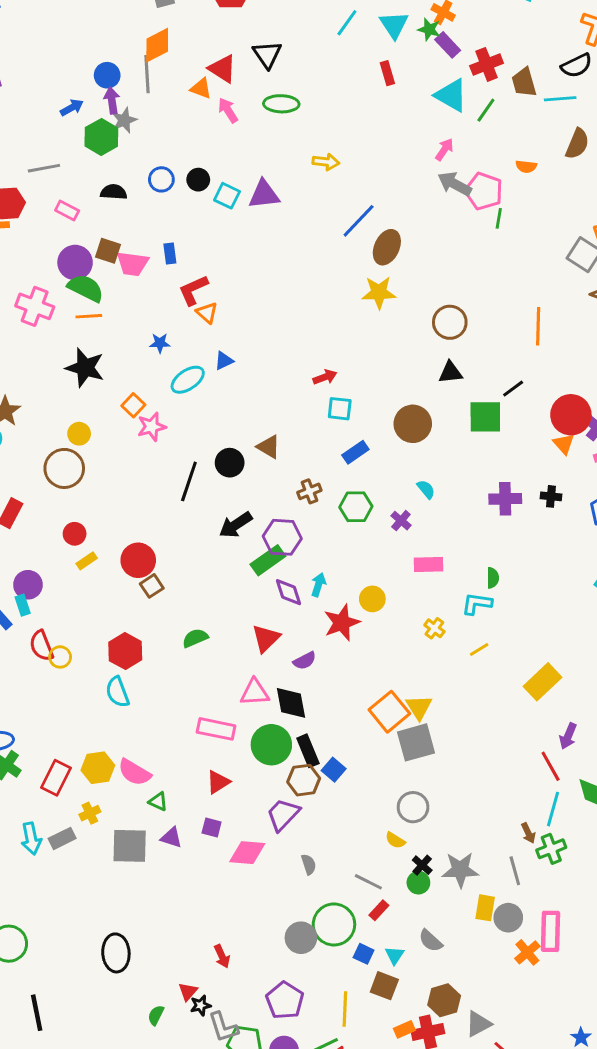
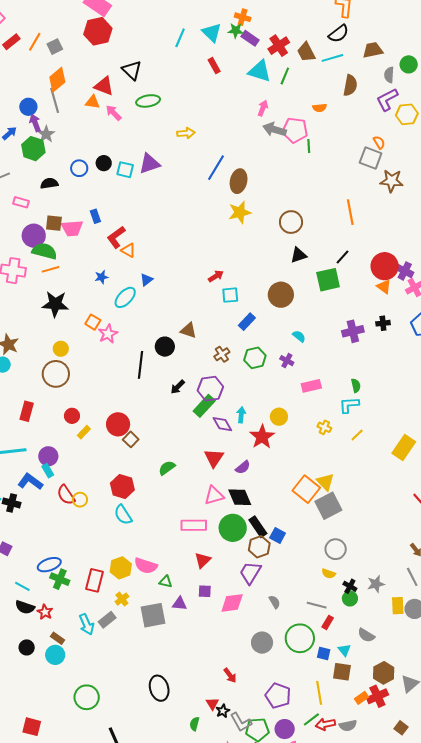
black arrow: (236, 525) -> (178, 387), size x0.7
gray star: (460, 870) -> (376, 584), size x0.7
gray circle: (301, 938) -> (262, 643), moved

